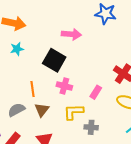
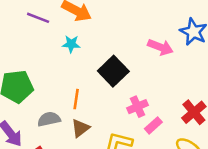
pink arrow: (71, 34) -> (160, 47), moved
pink cross: (64, 86) -> (137, 107), moved, turned 35

